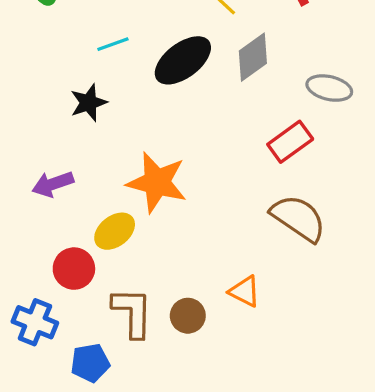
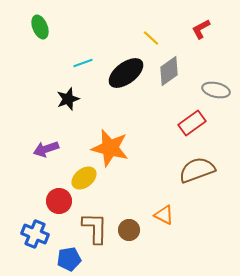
brown semicircle: (298, 218) -> (197, 170), turned -54

